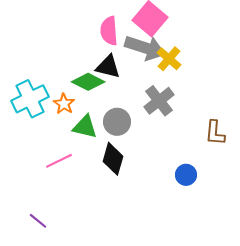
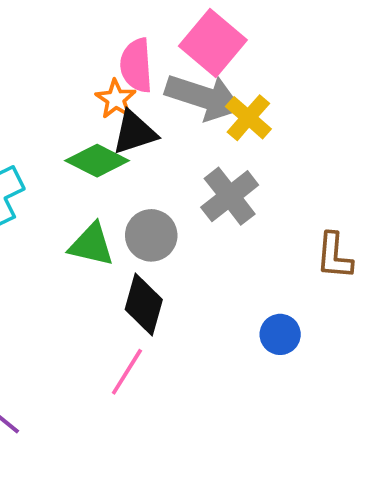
black triangle: (108, 67) -> (134, 133), turned -32
orange star: (64, 104) -> (116, 99), moved
pink line: (59, 161) -> (127, 372), moved, turned -32

